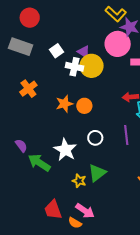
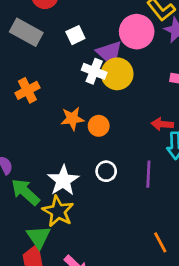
pink circle: (118, 44) -> (137, 32), moved
white square: (57, 51) -> (75, 35), moved
purple triangle: (84, 52) -> (110, 53), size x1.5
green triangle: (97, 173) -> (39, 237), moved, turned -36
yellow star: (79, 181) -> (58, 211), moved, size x1.6

